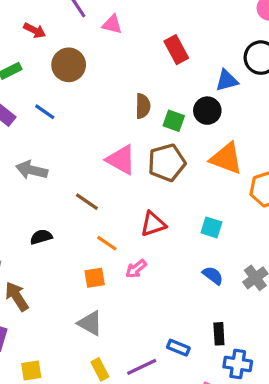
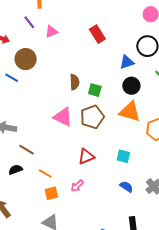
pink triangle: (112, 24) -> (51, 31), turned -32
red rectangle: (176, 50) -> (97, 34), moved
black circle: (207, 111) -> (131, 86), moved
blue line: (45, 112) -> (12, 78), moved
brown line: (87, 202) -> (27, 150), moved
orange line: (107, 243) -> (45, 174), moved

